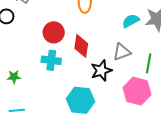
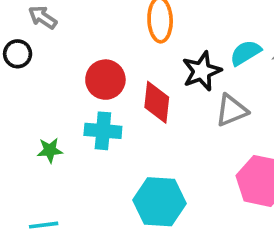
black star: (101, 71) -> (202, 71), moved
green star: (14, 77) -> (50, 150), moved

